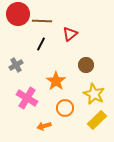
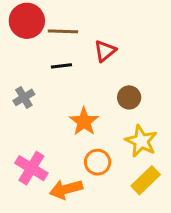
black line: (41, 44) -> (61, 66), turned 56
pink cross: (27, 98) -> (31, 168), moved
orange arrow: (44, 126) -> (66, 189), size x1.5

